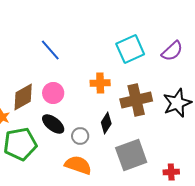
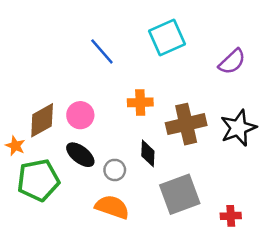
cyan square: (130, 49) -> (167, 37), moved
blue line: (50, 50) -> (102, 51), moved
black diamond: (106, 123) -> (148, 153), turned -30

